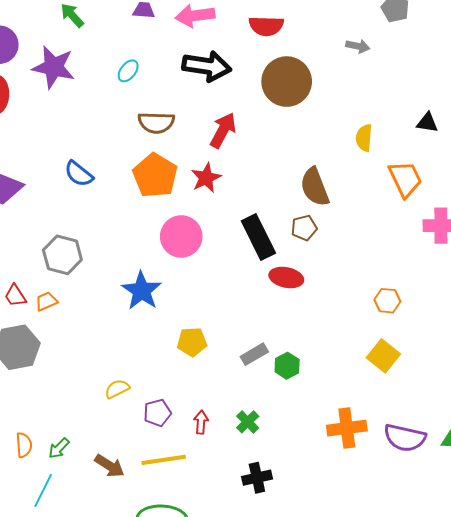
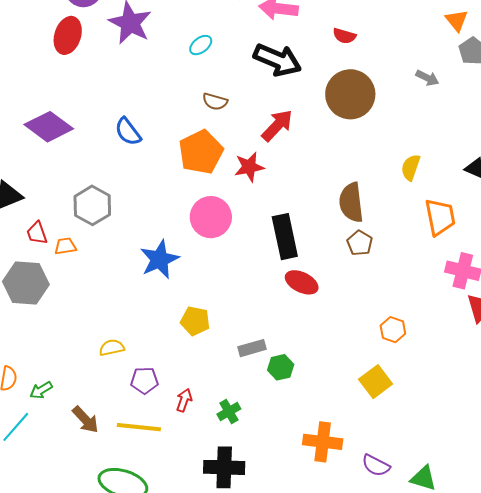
red semicircle: (266, 26) -> (344, 36), size x0.7
brown semicircle: (156, 123) -> (215, 102), size x0.7
brown pentagon: (304, 228) -> (360, 243), moved, turned 30
purple semicircle: (405, 438) -> (376, 465), size x0.7
black cross: (257, 478) -> (224, 467), size x1.4

